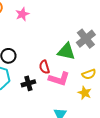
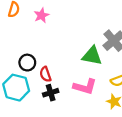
red semicircle: (44, 67) -> (45, 74), moved

